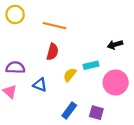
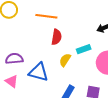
red semicircle: (52, 52) -> (57, 37), moved
blue triangle: (40, 85) -> (39, 72), size x1.5

